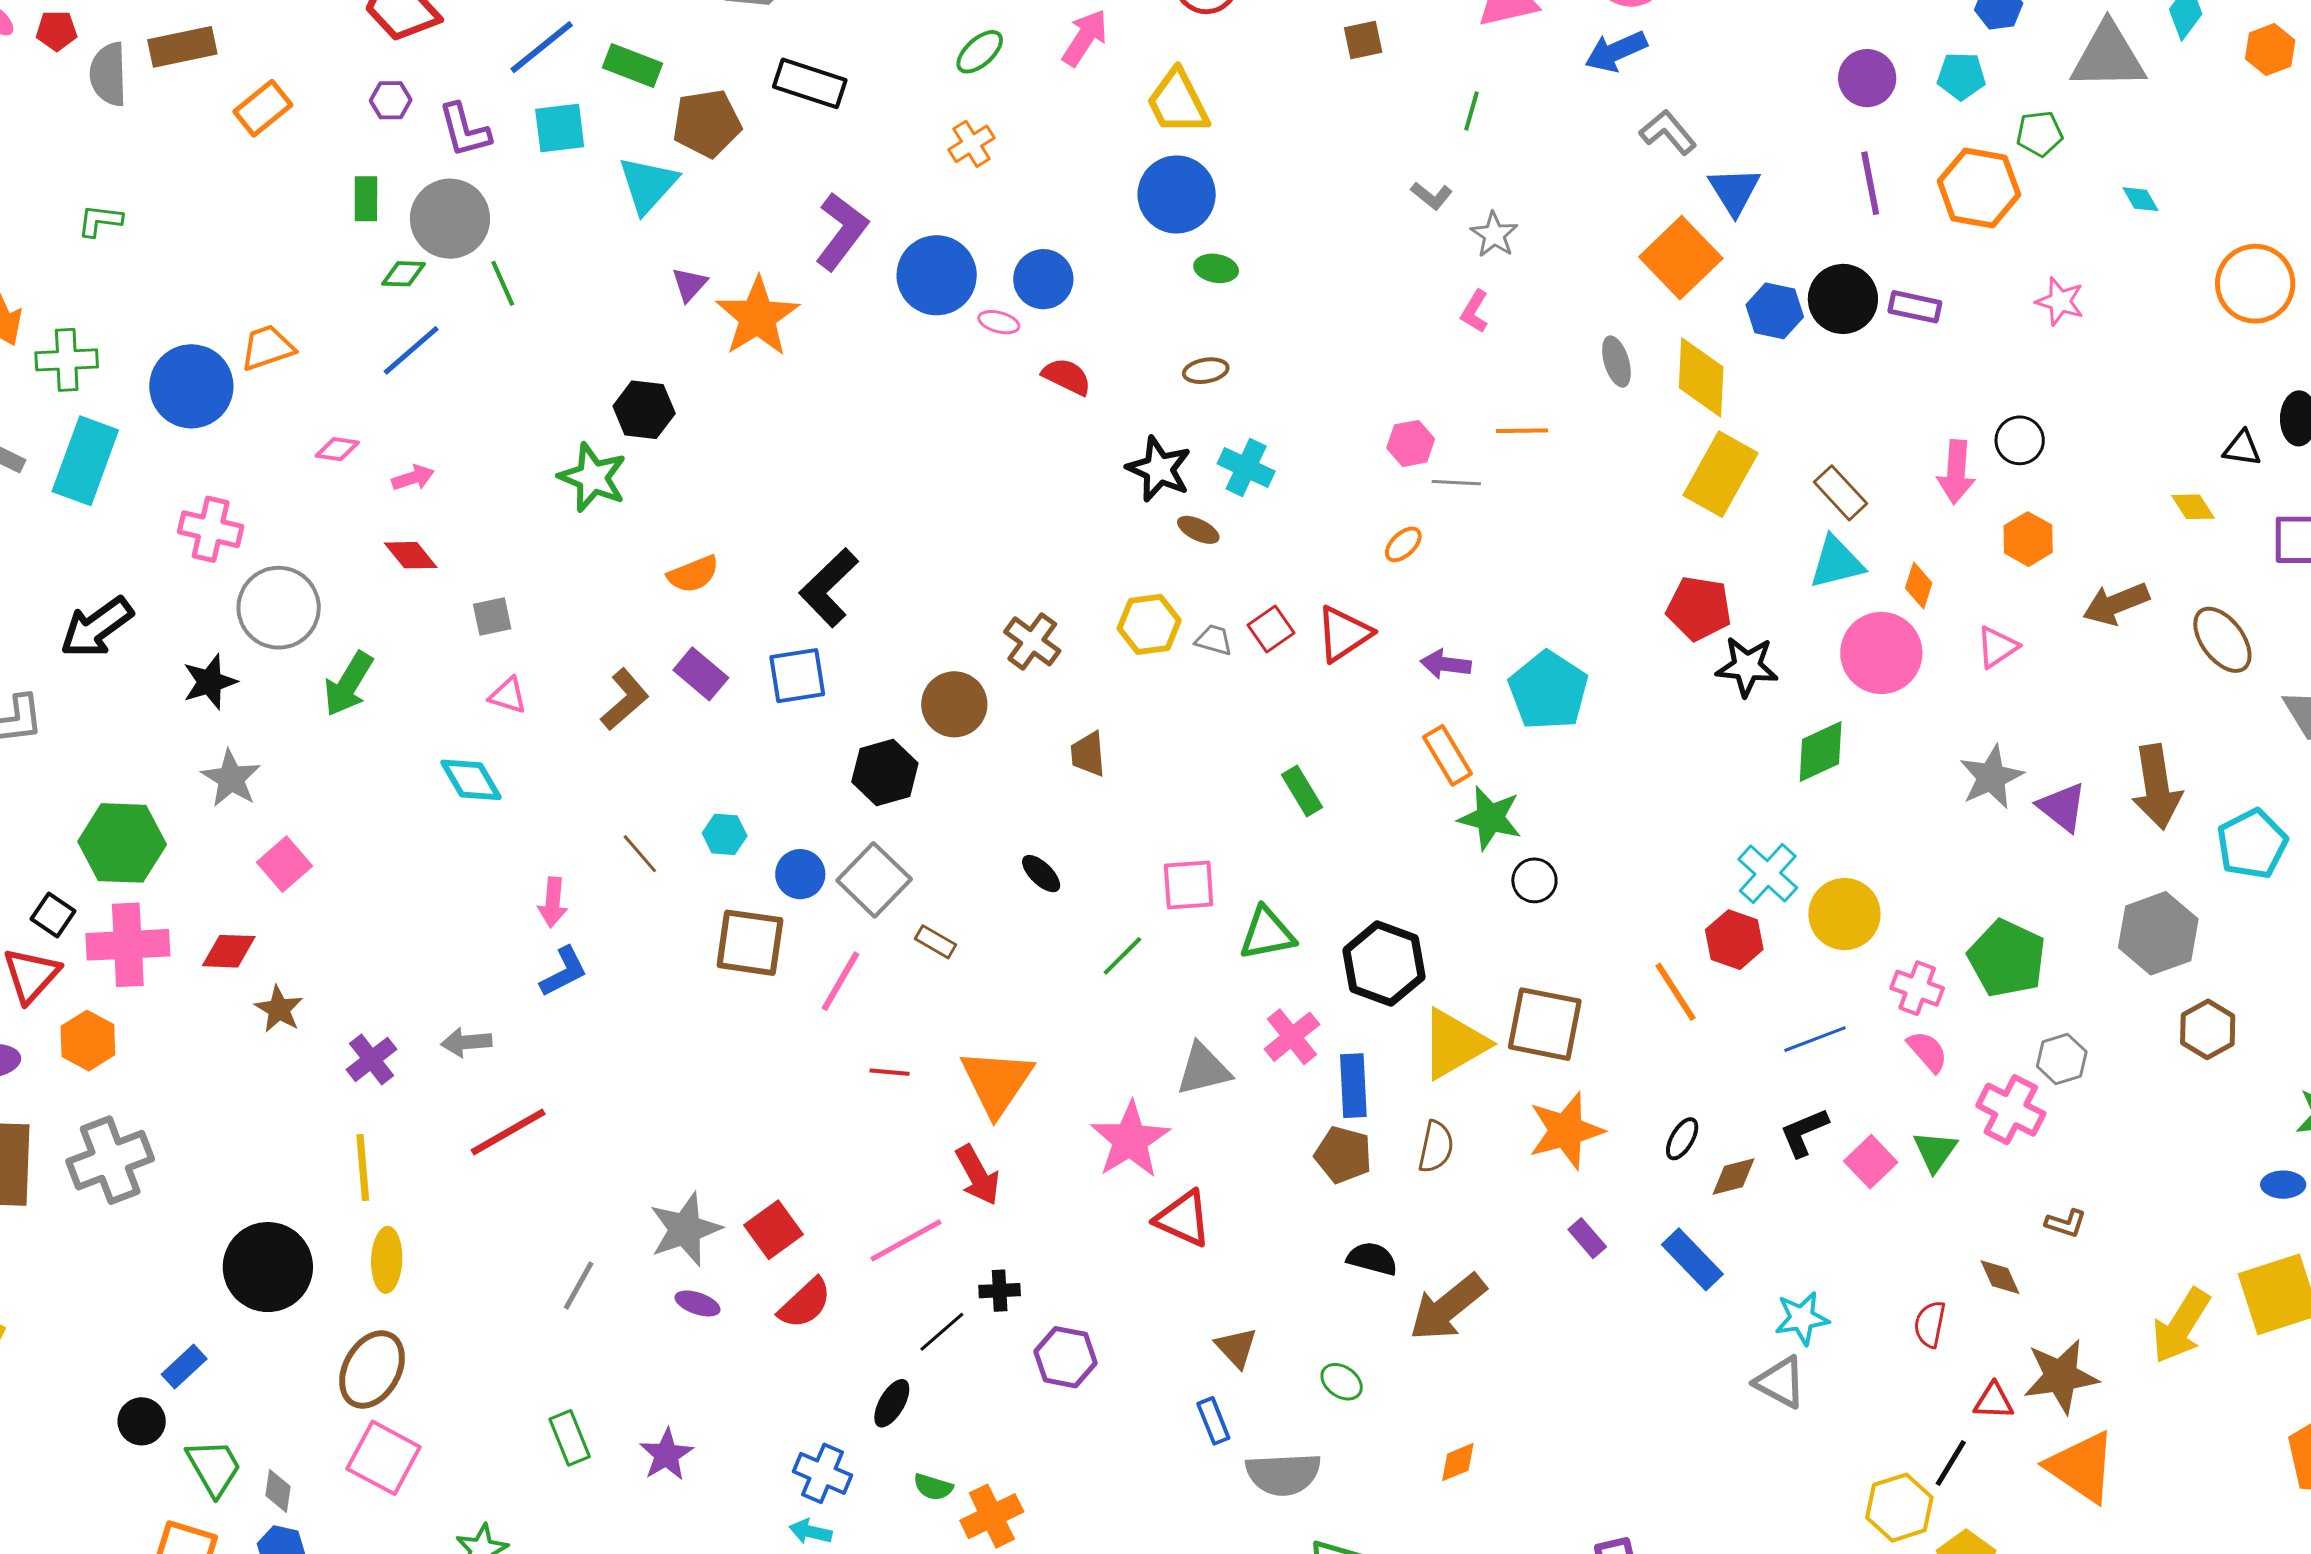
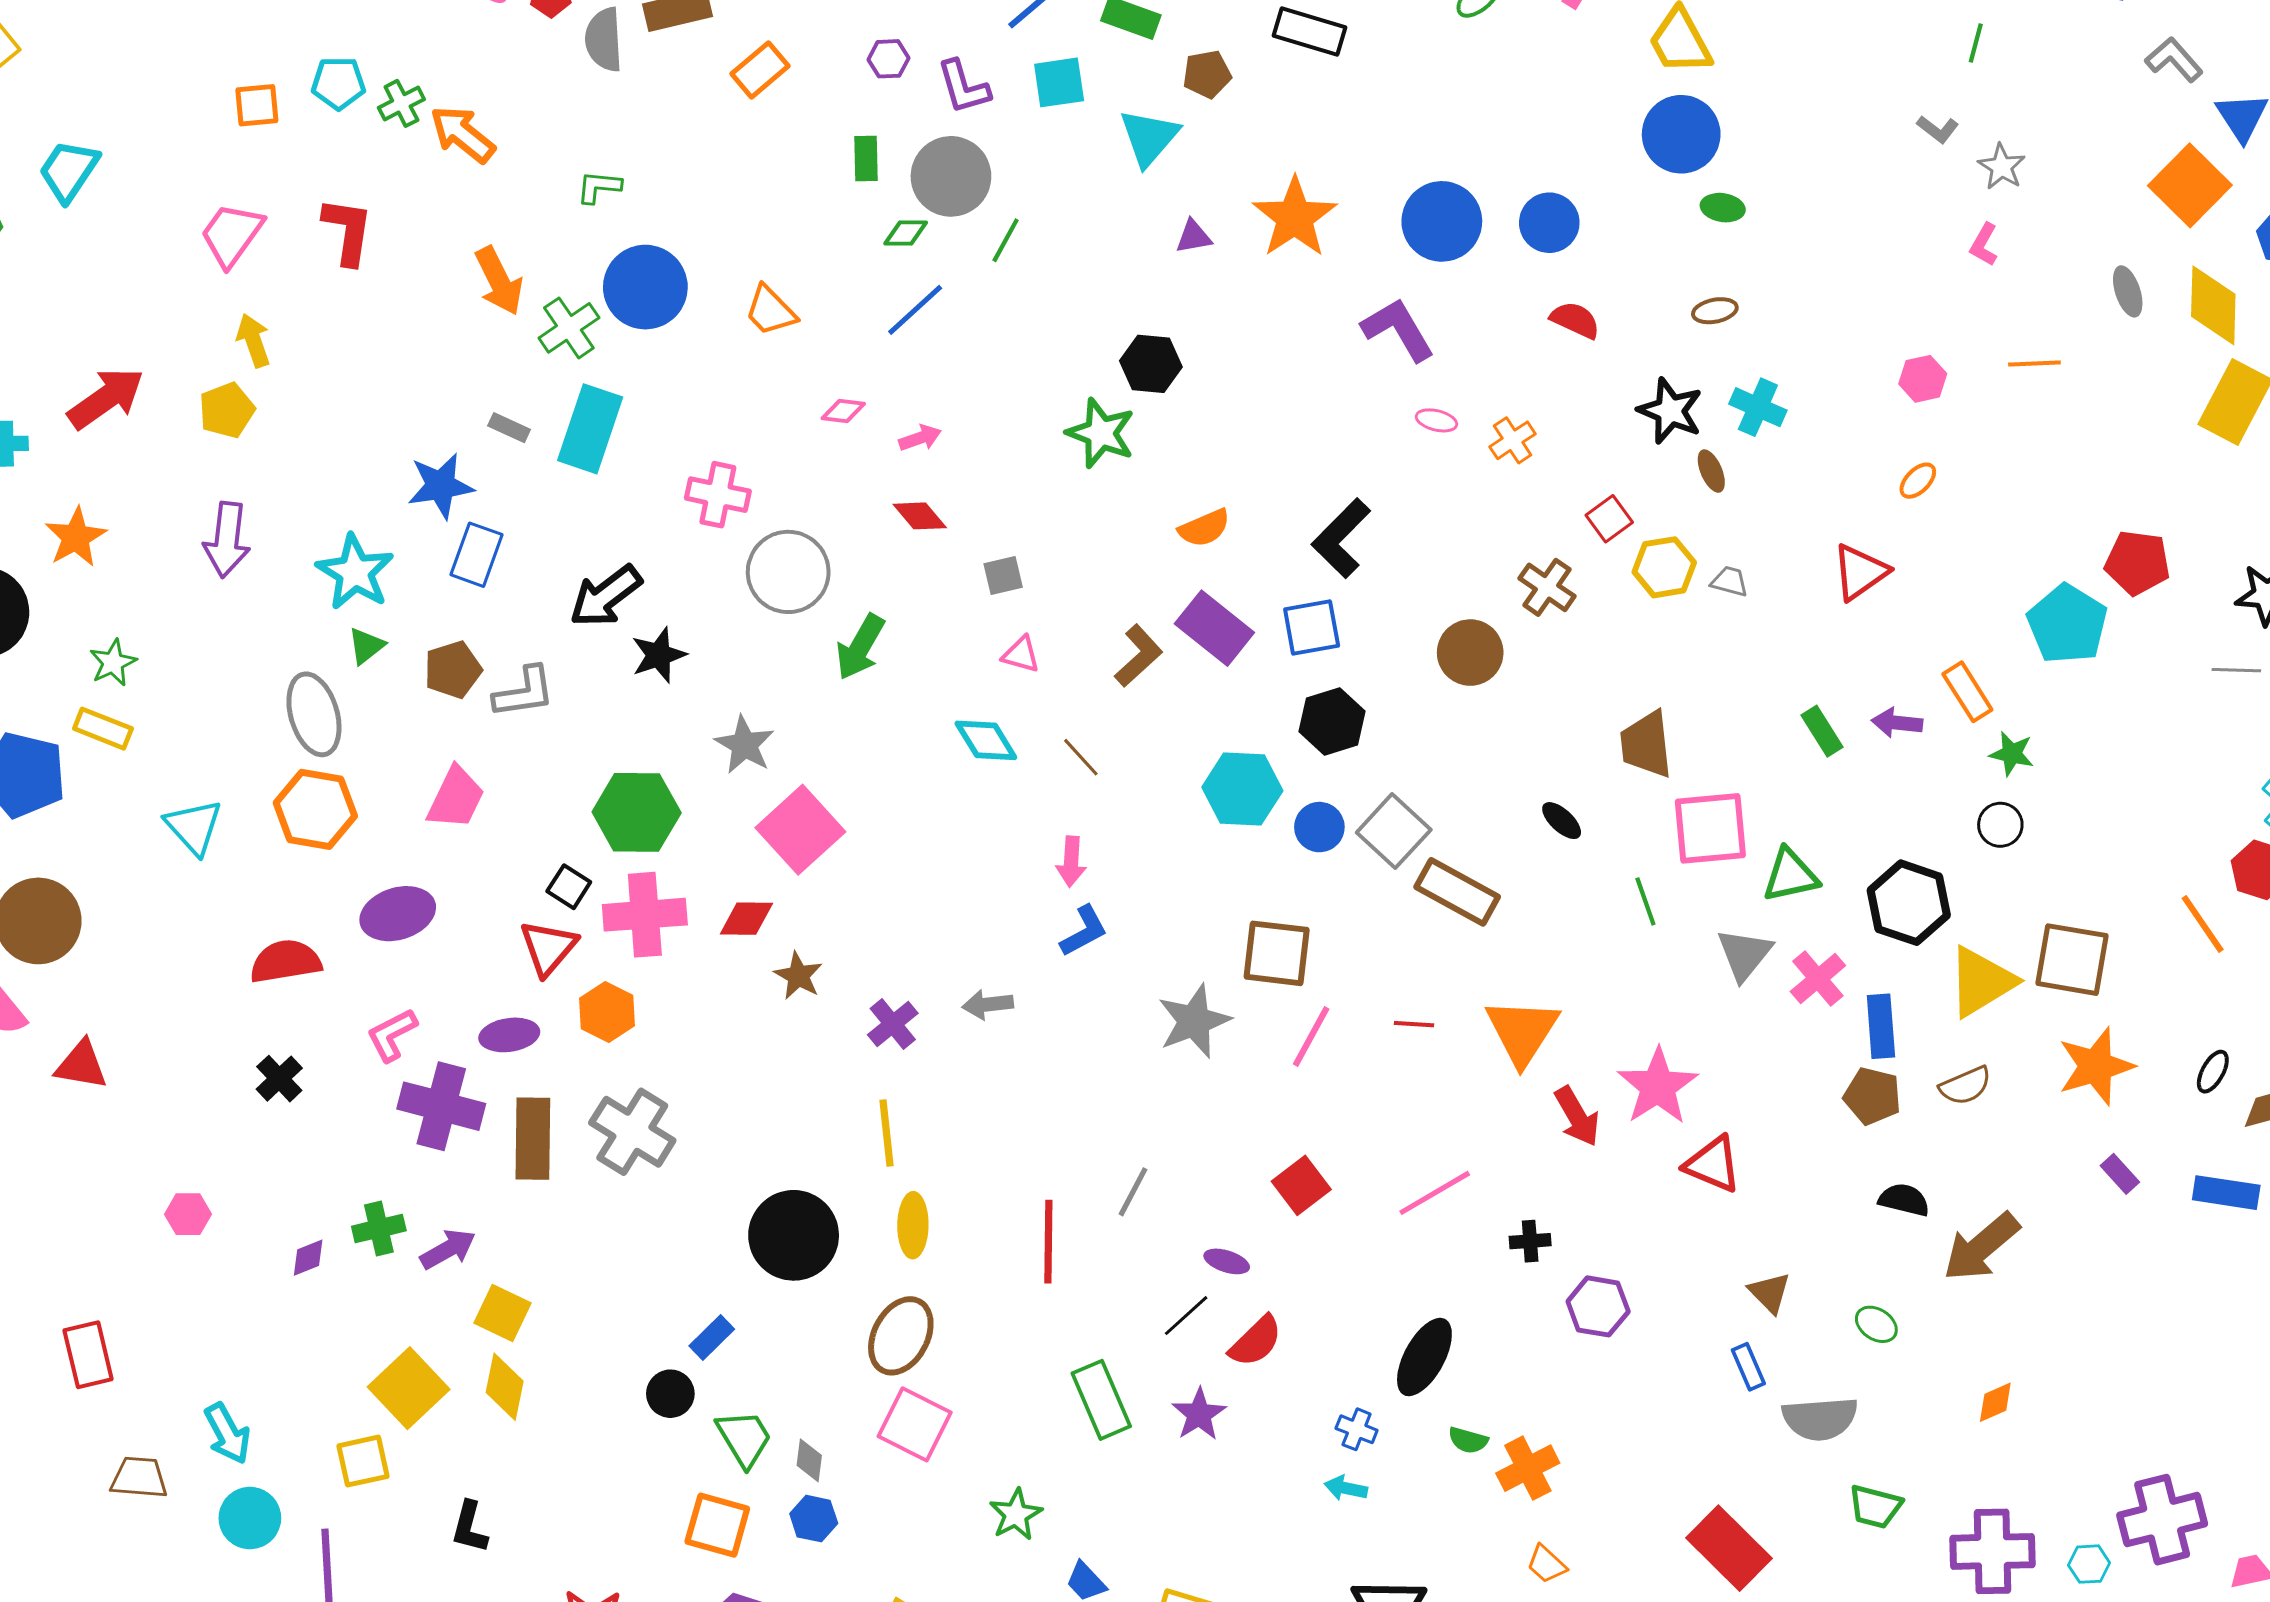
brown pentagon: (707, 123) -> (1207, 74), size x0.7
orange cross: (972, 144) -> (1513, 440), moved
purple L-shape: (841, 231) -> (1398, 329), moved, turned -66
green line: (503, 283) -> (1006, 240), turned 54
purple triangle: (689, 284) -> (1193, 237), turned 39
orange star: (757, 317) -> (1295, 217), moved
pink ellipse: (999, 322) -> (1436, 420), moved
orange trapezoid: (267, 348) -> (770, 311), turned -114
green cross: (67, 360) -> (569, 328), turned -30
blue circle: (191, 386) -> (645, 287), moved
gray line: (1456, 483) -> (2236, 670), moved
brown ellipse: (1198, 530) -> (1711, 471), turned 42
red pentagon: (1699, 608) -> (2137, 563), moved
red square: (1271, 629) -> (1609, 519), moved
purple arrow: (1446, 664) -> (1897, 723), moved
purple rectangle: (701, 674) -> (1214, 628), size x1.4
black star: (210, 682) -> (659, 655), moved
brown trapezoid: (1088, 754) -> (1646, 744), moved, size x1.5
black hexagon: (885, 773) -> (1332, 721), moved
green star: (1490, 818) -> (2012, 754), size x0.7
cyan hexagon: (725, 834) -> (1242, 789), size x1.8
brown line: (640, 854) -> (1081, 757), moved
pink square: (285, 864) -> (800, 830), size x1.6
black circle: (1534, 880) -> (2000, 825), moved
pink square: (1189, 885) -> (1710, 828), size x1.4
brown rectangle: (936, 942) -> (1457, 892), size x2.0
brown square: (750, 943) -> (1277, 953), moved
green line: (1122, 956) -> (1645, 901), turned -63
pink line: (841, 981) -> (1311, 1036), moved
gray triangle: (1203, 1069) -> (1744, 954), moved, turned -36
red line: (508, 1132) -> (1048, 1242), moved, turned -58
brown semicircle: (1436, 1147) -> (1965, 1086), turned 56
gray cross: (110, 1160) -> (632, 1132), turned -36
red arrow: (978, 1175) -> (1577, 1116), moved
gray star: (685, 1229) -> (1194, 1021), moved
blue rectangle: (1692, 1259) -> (2226, 1193), turned -36
gray line: (579, 1286) -> (1133, 1192), moved
red semicircle: (805, 1303) -> (1256, 1341), moved
black line: (942, 1332) -> (1186, 1316), moved
black ellipse: (892, 1403) -> (1424, 1357), size x1.6
green rectangle: (570, 1438) -> (1101, 1400), size x1.4
blue cross: (823, 1473) -> (1357, 1429), size x0.7

